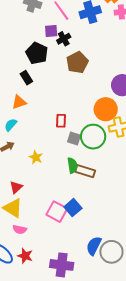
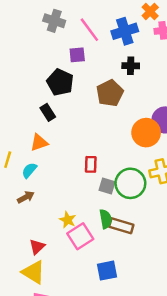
black cross: (64, 39) -> (131, 66), moved, turned 32
orange circle: (106, 109) -> (146, 133), moved
yellow star: (36, 157) -> (68, 220), moved
blue square: (73, 208) -> (107, 271), turned 30
pink square: (57, 212) -> (80, 236), moved, turned 30

